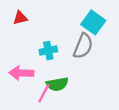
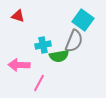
red triangle: (20, 18) -> (18, 16), turned 32
green semicircle: (57, 84) -> (59, 56), moved

